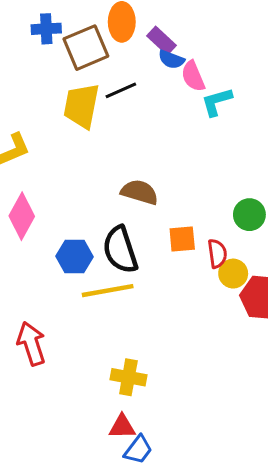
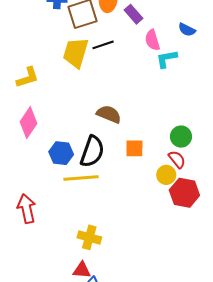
blue semicircle: (171, 59) -> (187, 30), moved
black semicircle: (120, 250) -> (92, 152), turned -148
red semicircle: (217, 254) -> (177, 159), moved, turned -36

